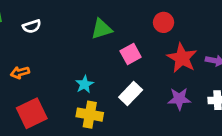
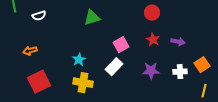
red circle: (164, 22) -> (152, 13), moved
pink square: (131, 54) -> (121, 45), moved
red star: (182, 58) -> (153, 40), size x0.6

